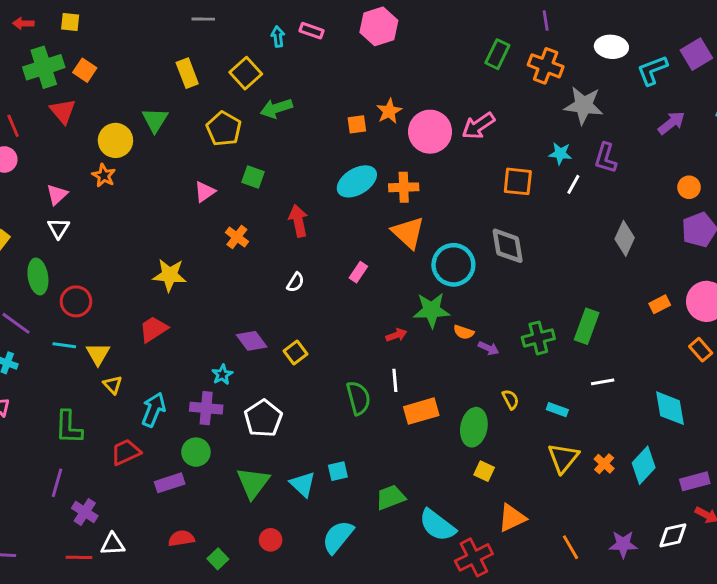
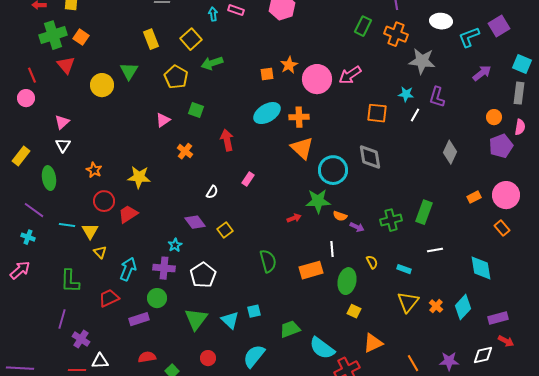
orange star: (104, 176) -> (94, 170), moved
pink rectangle: (358, 272) -> (248, 179), moved
white semicircle: (295, 282) -> (212, 192), moved
red circle: (76, 301) -> (104, 201), moved
white line: (395, 380) -> (332, 249), moved

